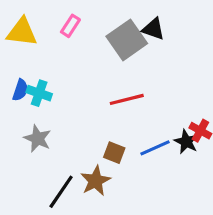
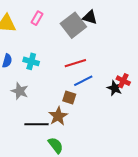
cyan cross: (39, 93) -> (31, 61), moved
blue line: (155, 148) -> (83, 81), moved
black line: (61, 192) -> (36, 124), turned 60

